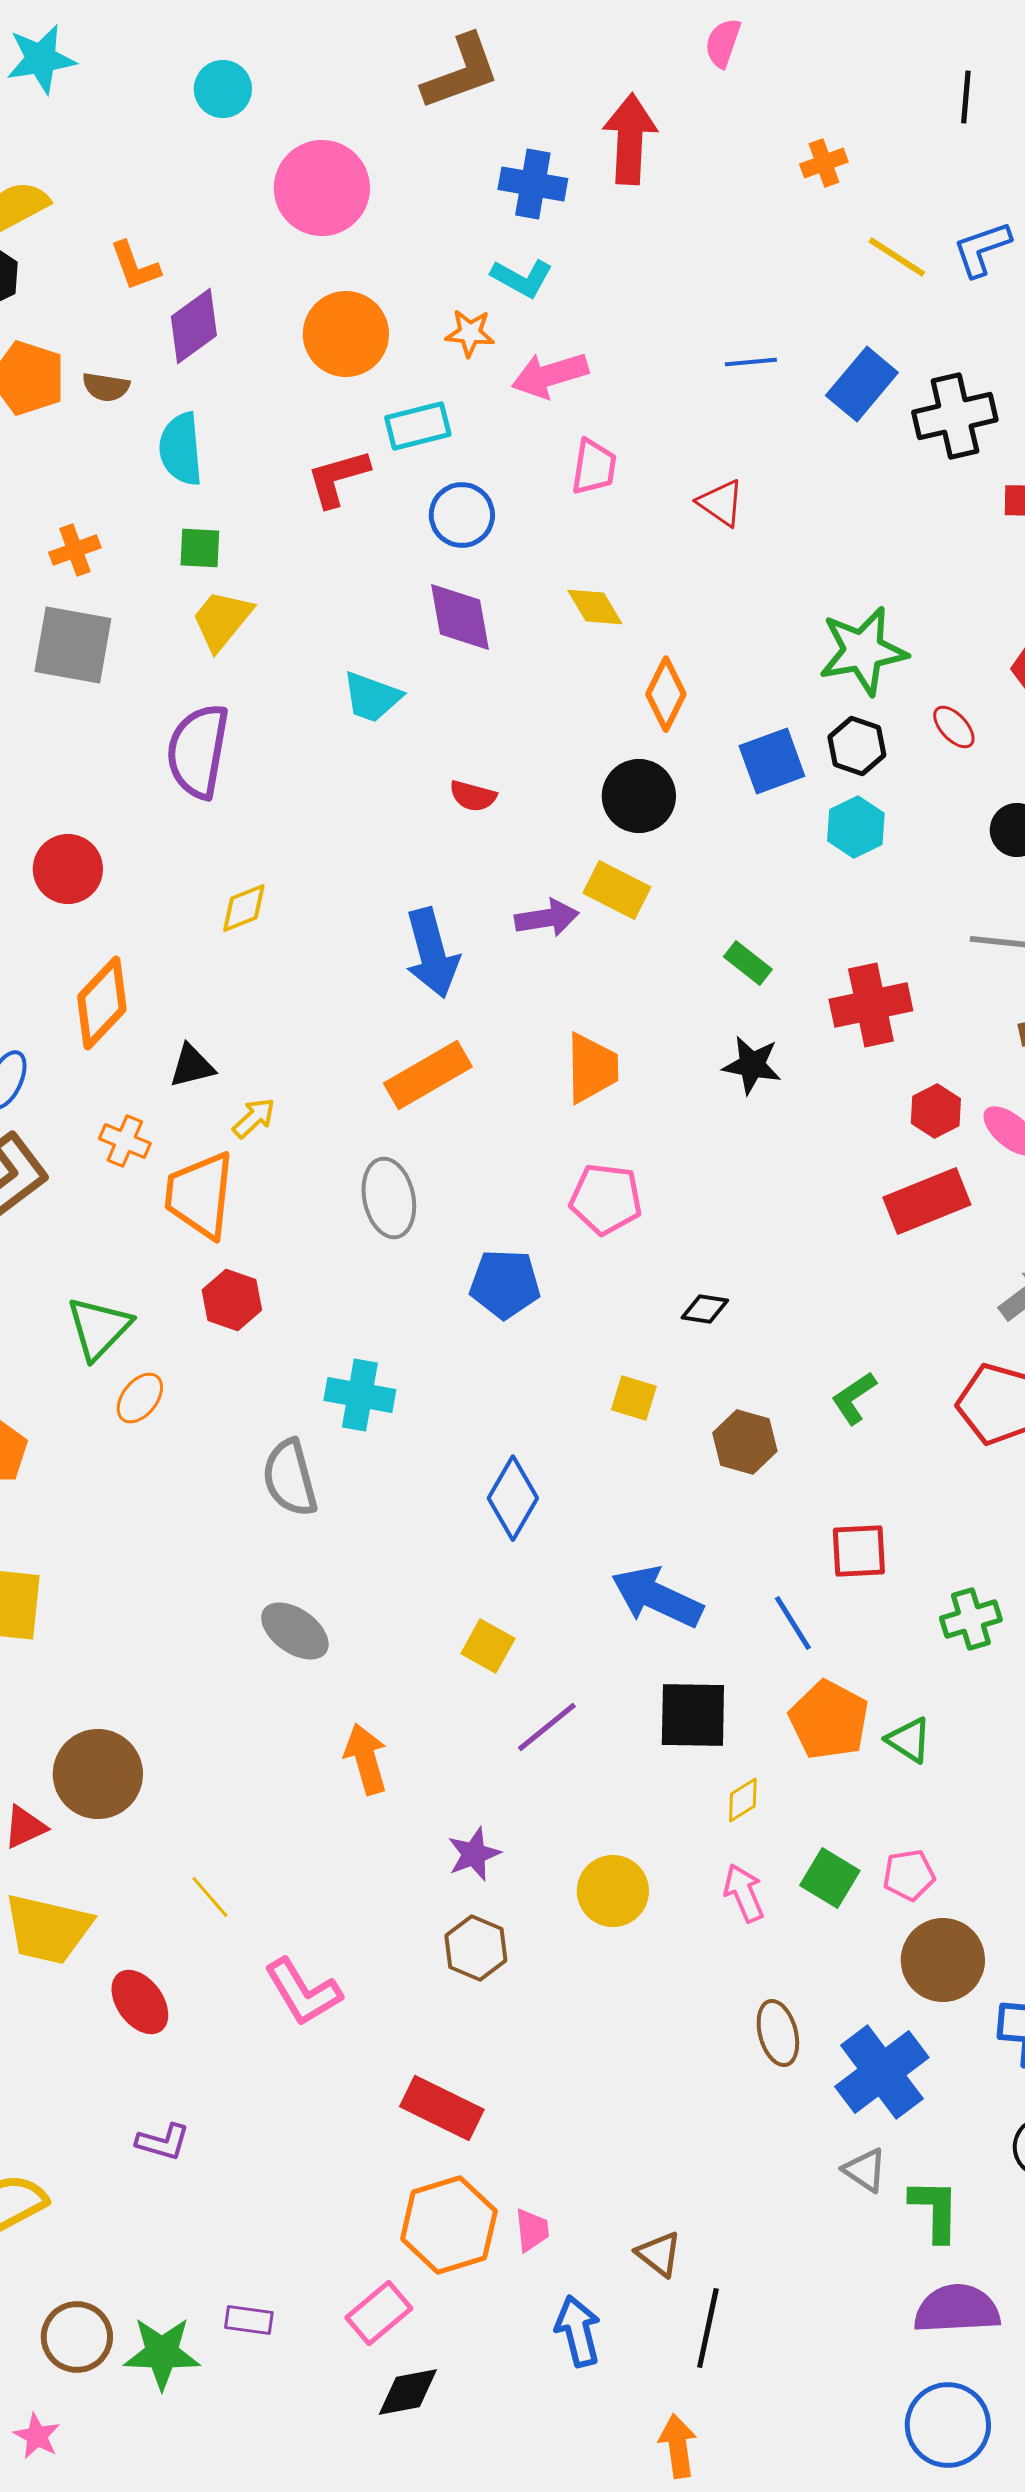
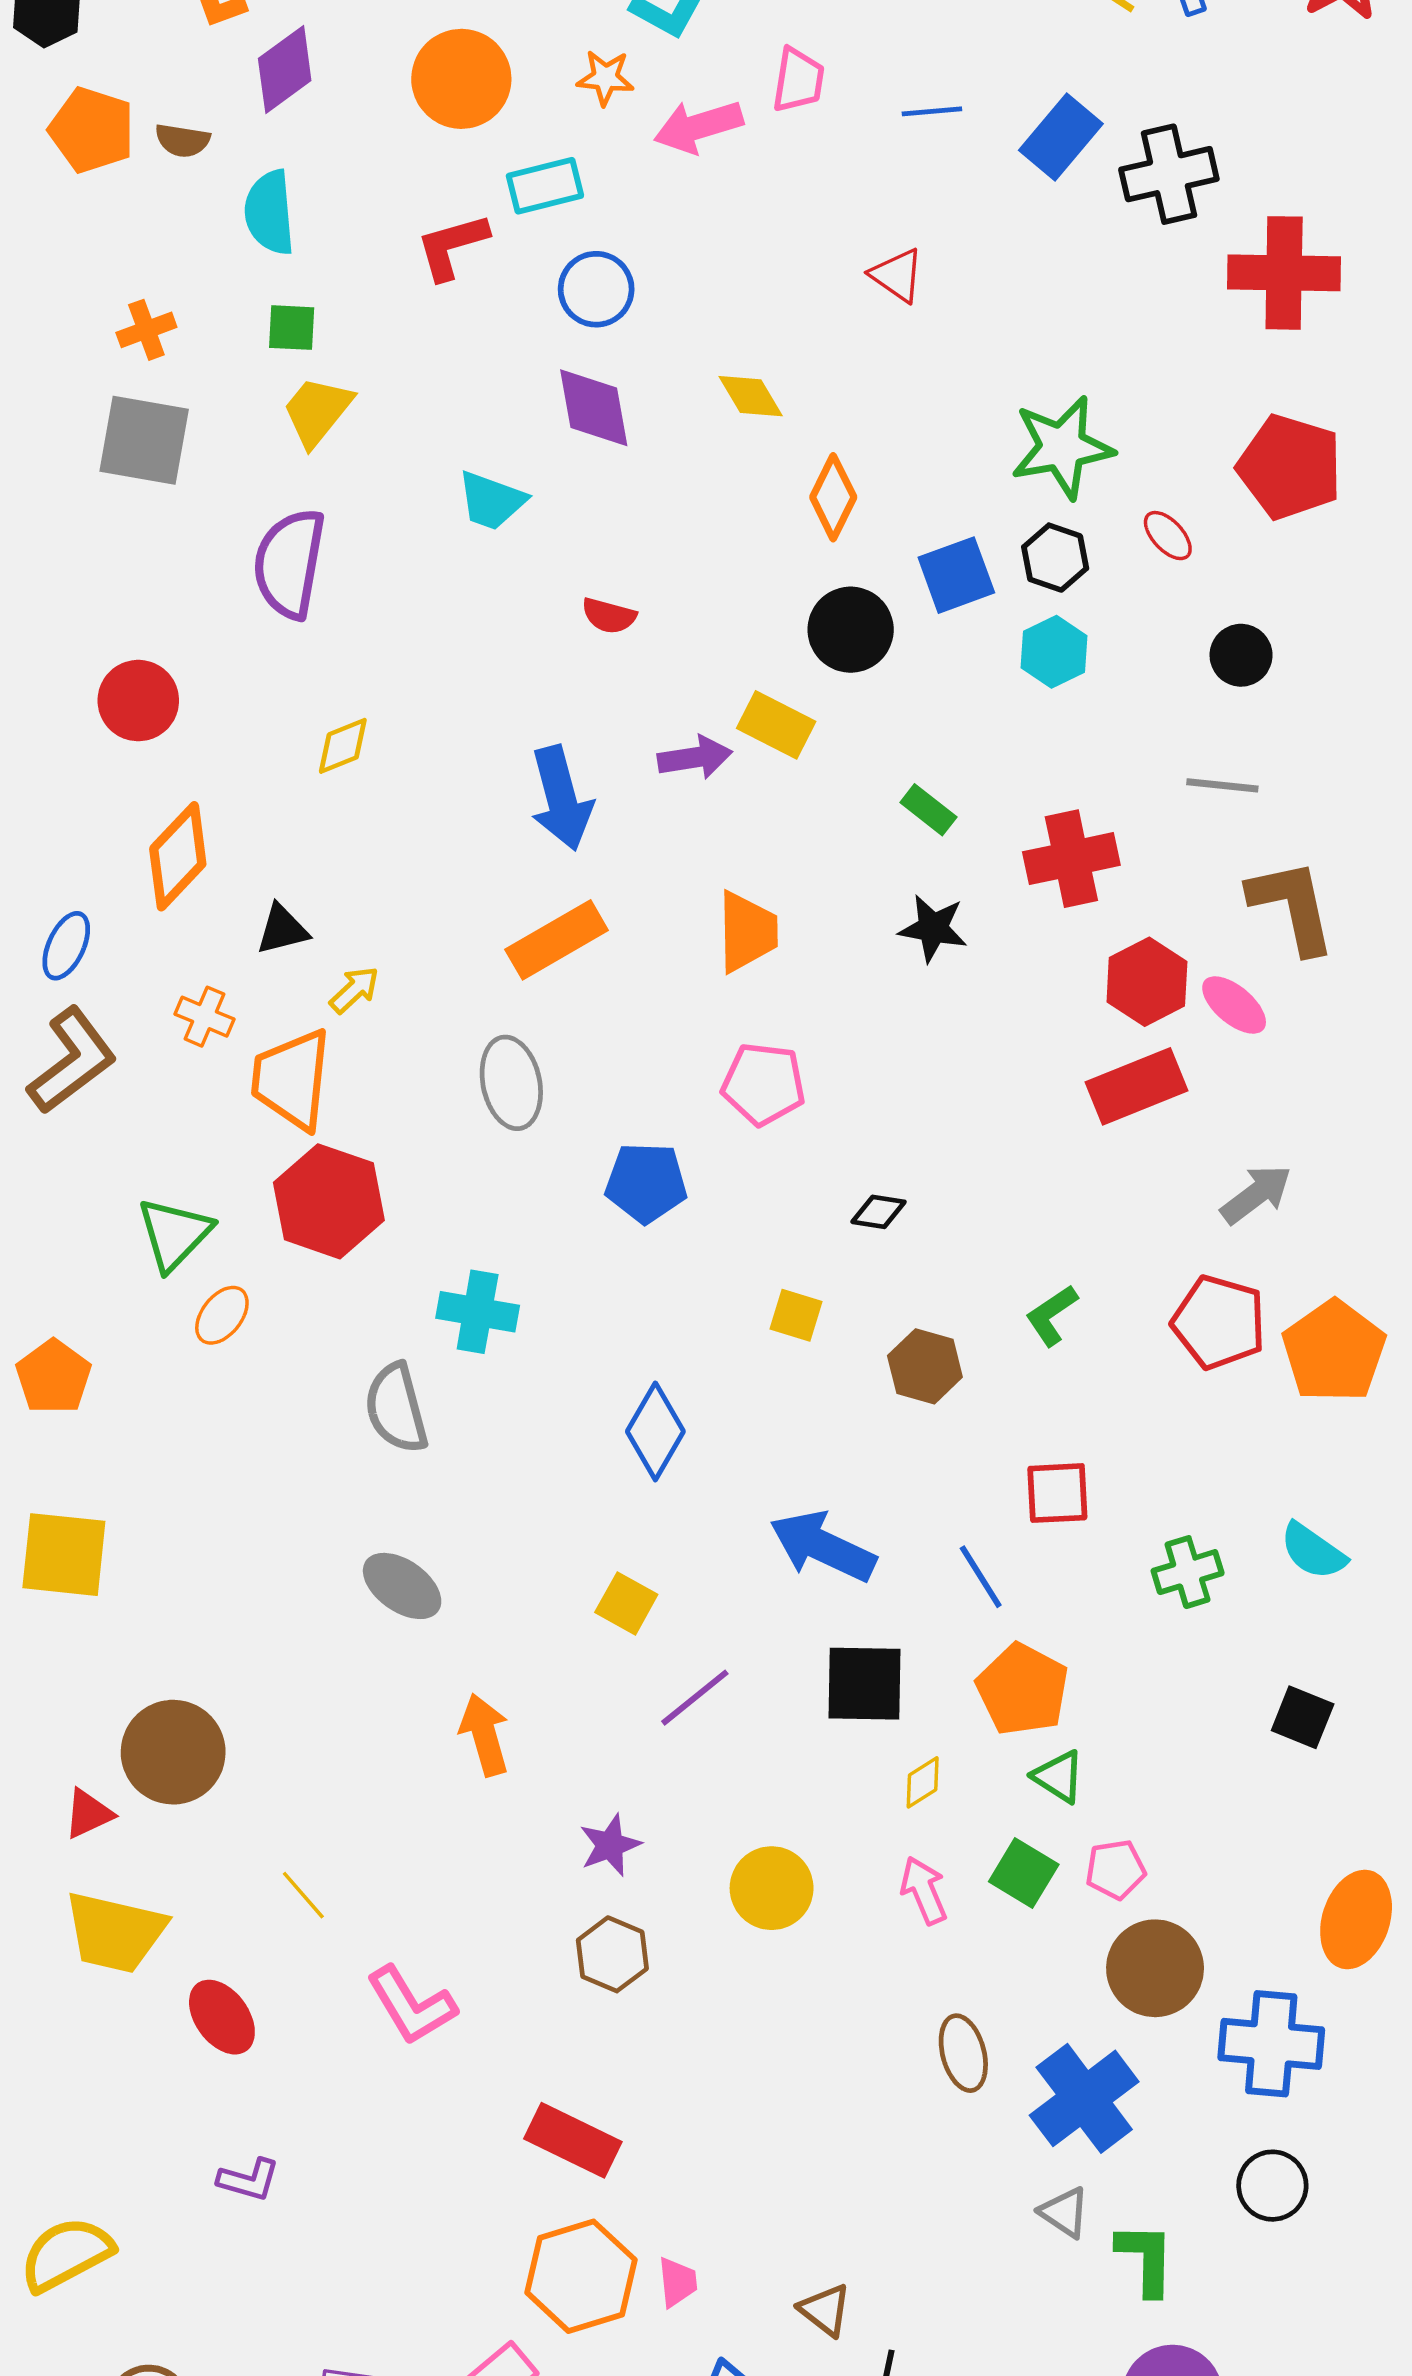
pink trapezoid: (594, 467) -> (798, 80), moved
black circle: (639, 796) -> (851, 630), moved
red hexagon: (936, 1111) -> (1147, 982), size x1.4
red hexagon: (232, 1300) -> (329, 1201), size x1.6
green triangle: (909, 1740) -> (1059, 1777), moved

